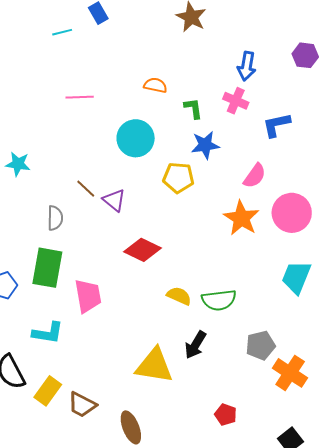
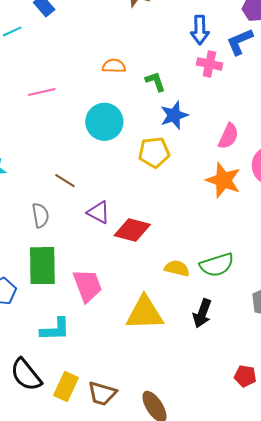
pink cross: (236, 101) -> (209, 64), moved
blue L-shape: (276, 125) -> (240, 42), moved
purple triangle: (114, 200) -> (99, 212), moved
yellow triangle: (154, 366) -> (145, 313), moved

